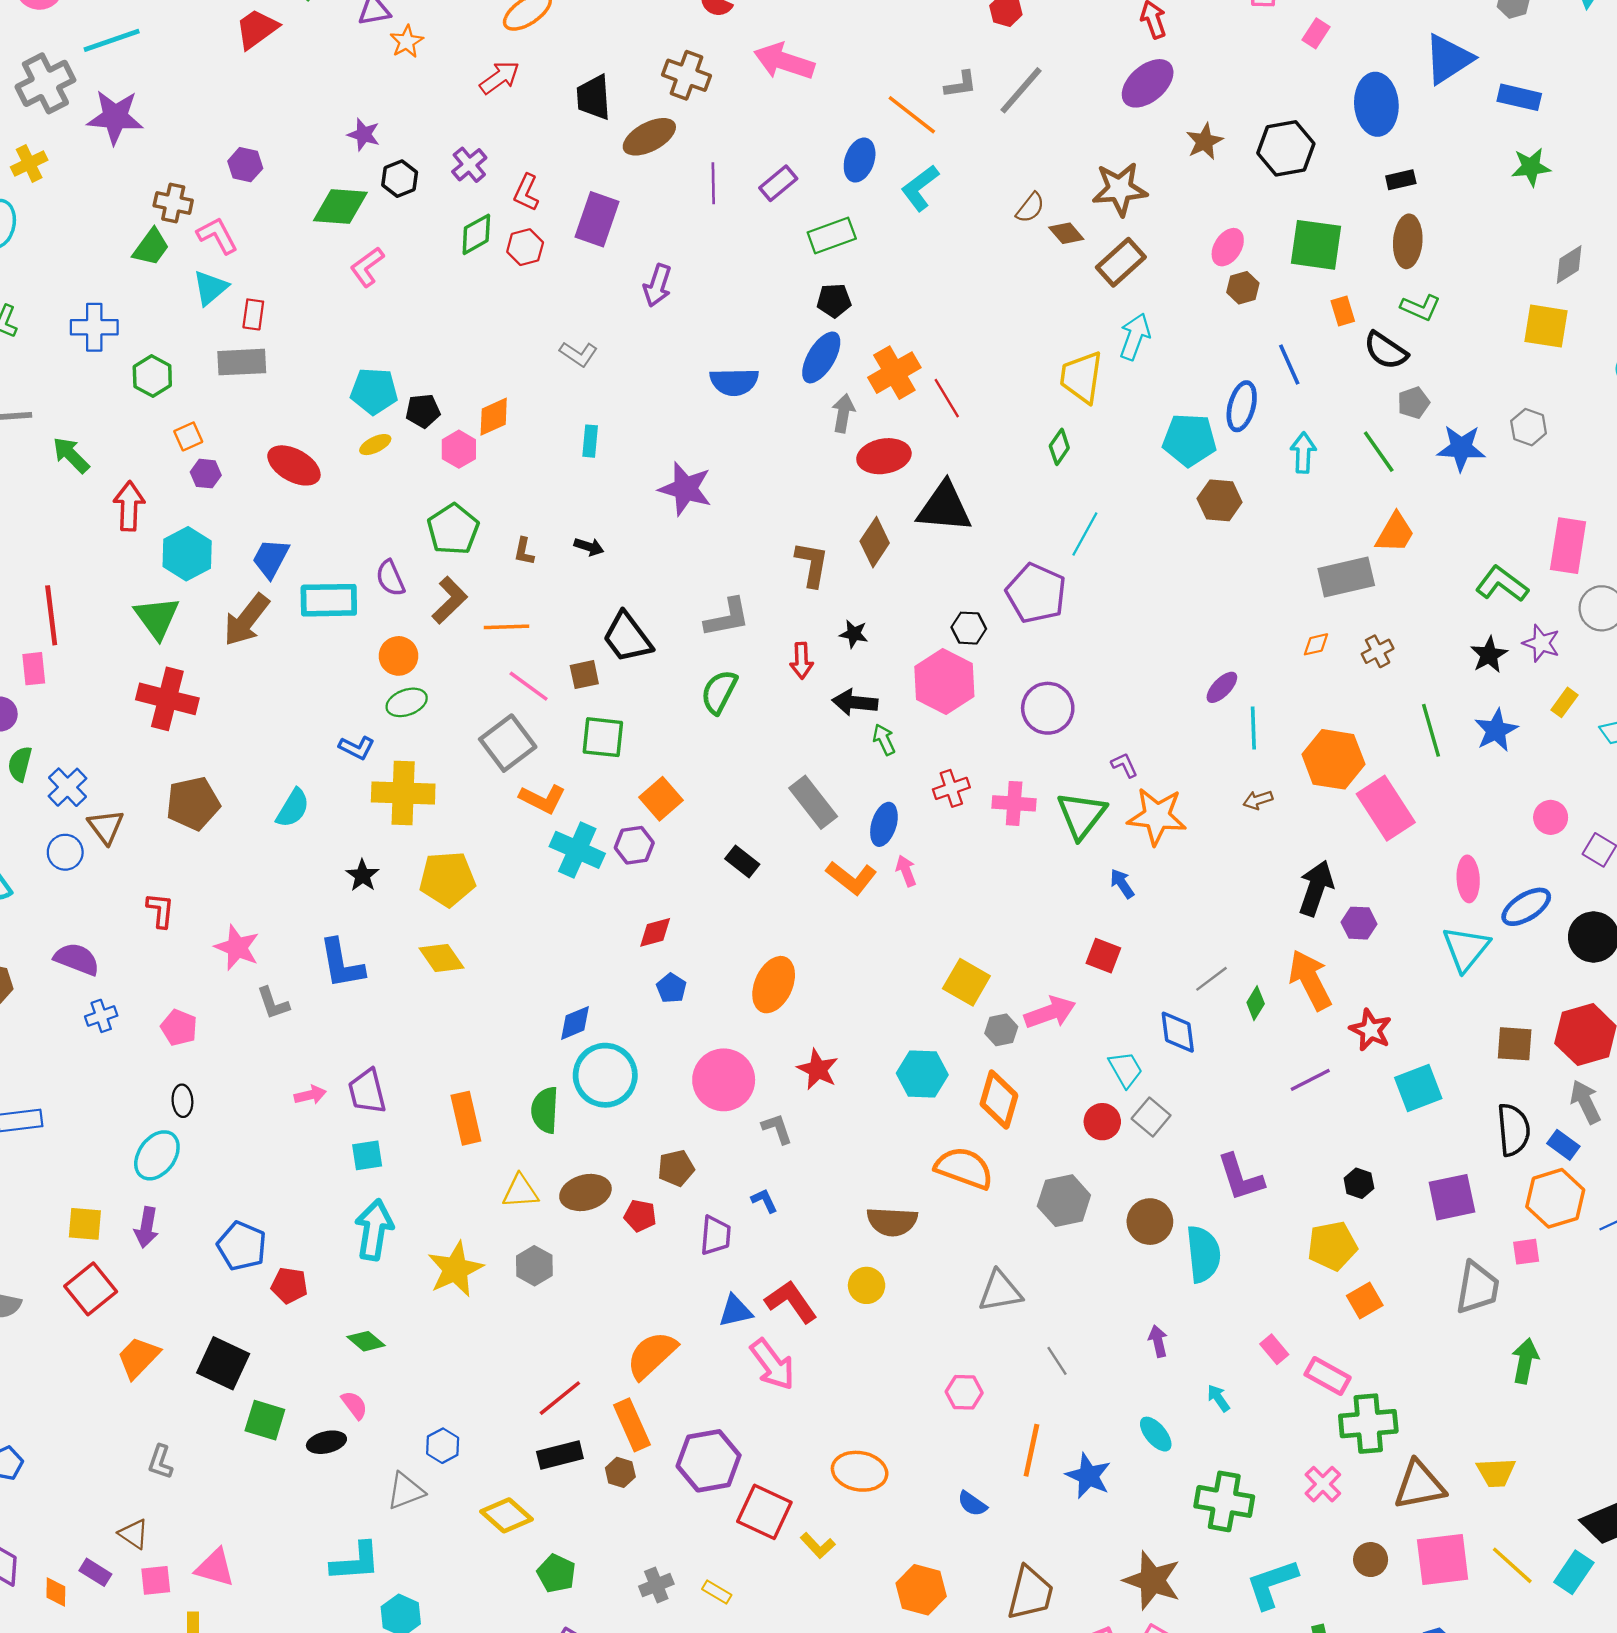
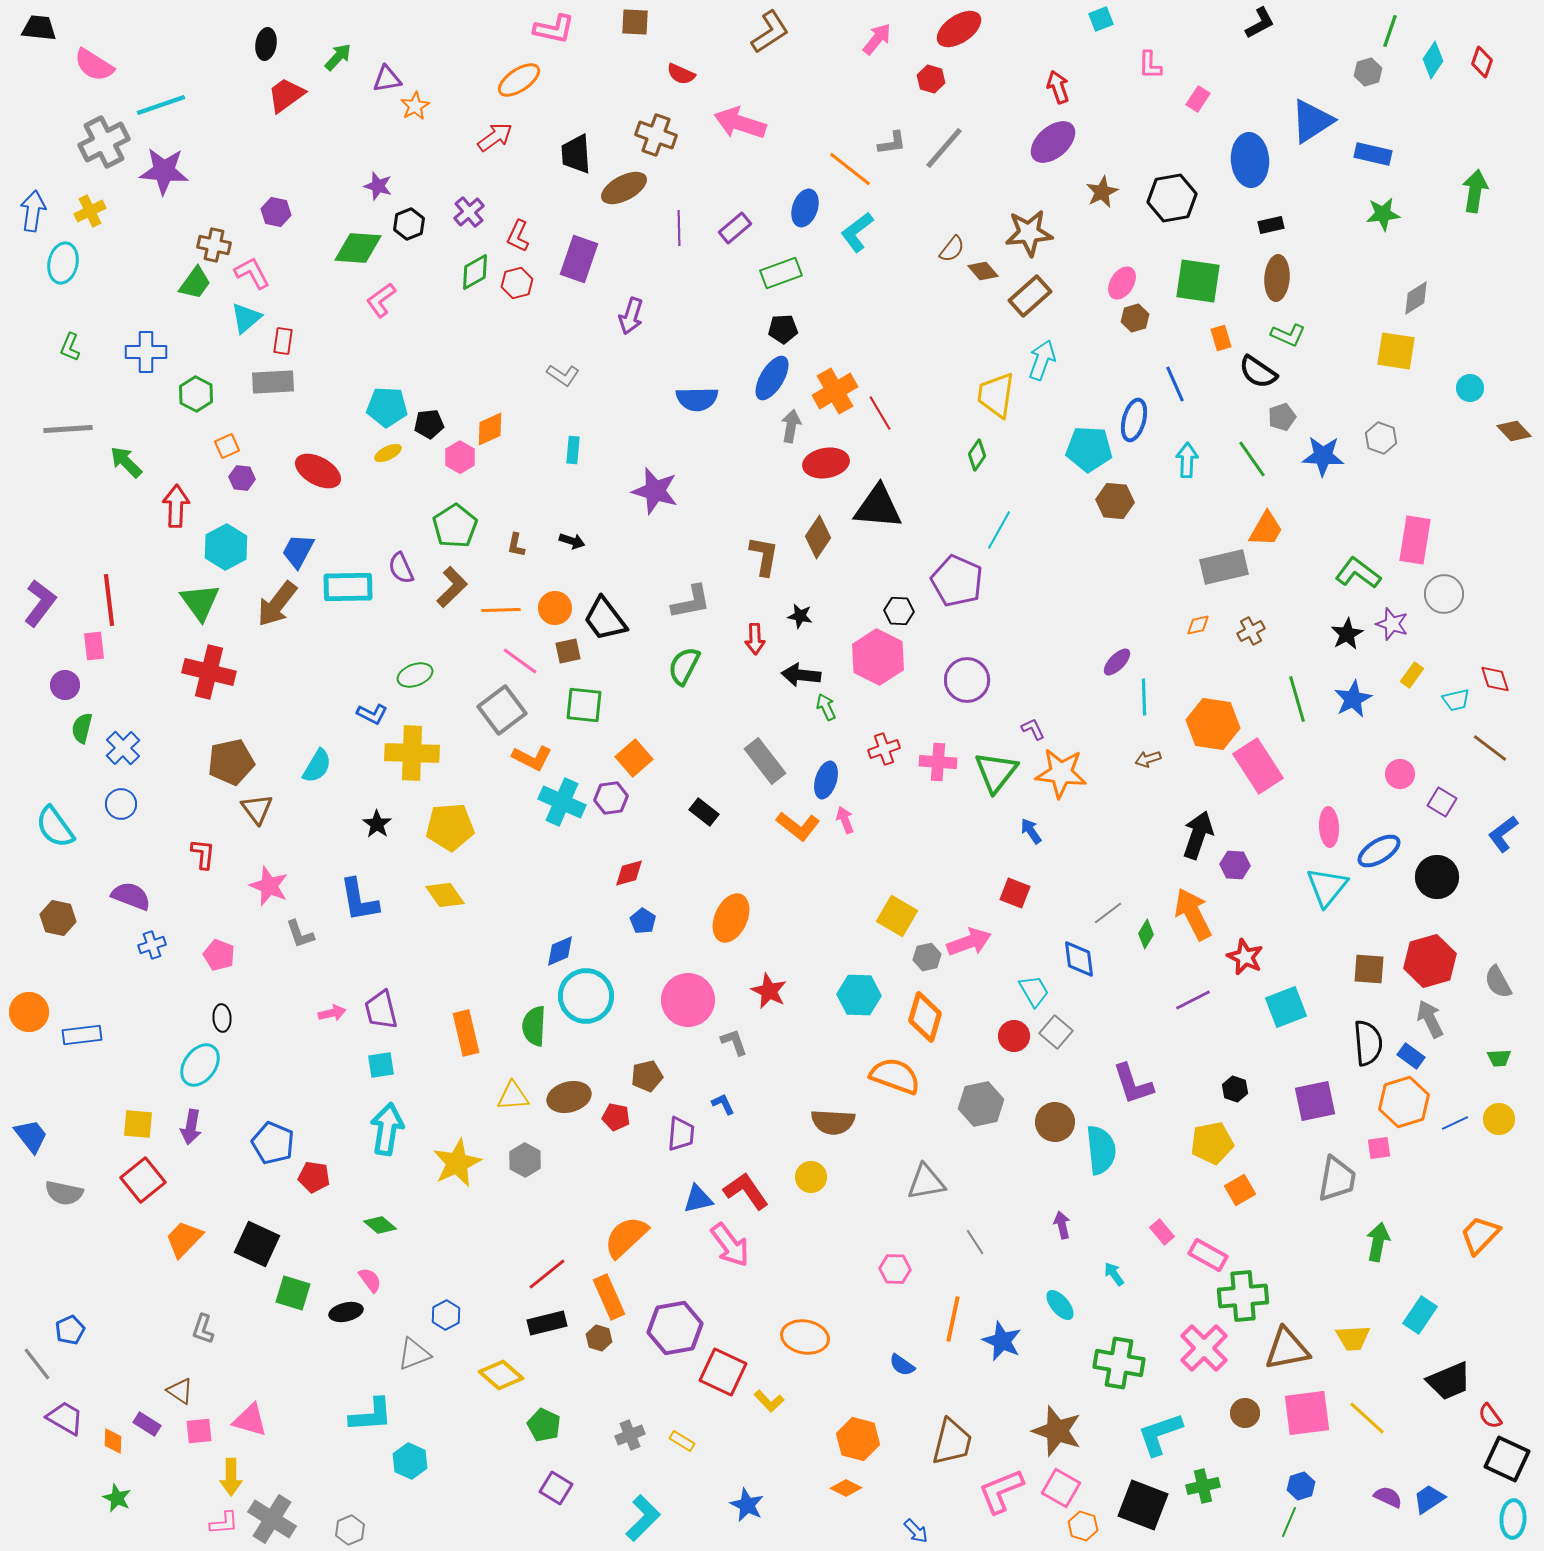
orange circle: (398, 656) -> (555, 608), moved
brown triangle: (106, 827) -> (257, 809), moved
pink cross: (1323, 1484) -> (1204, 1348), size x1.5
cyan rectangle: (1574, 1572) -> (1420, 1315), moved

